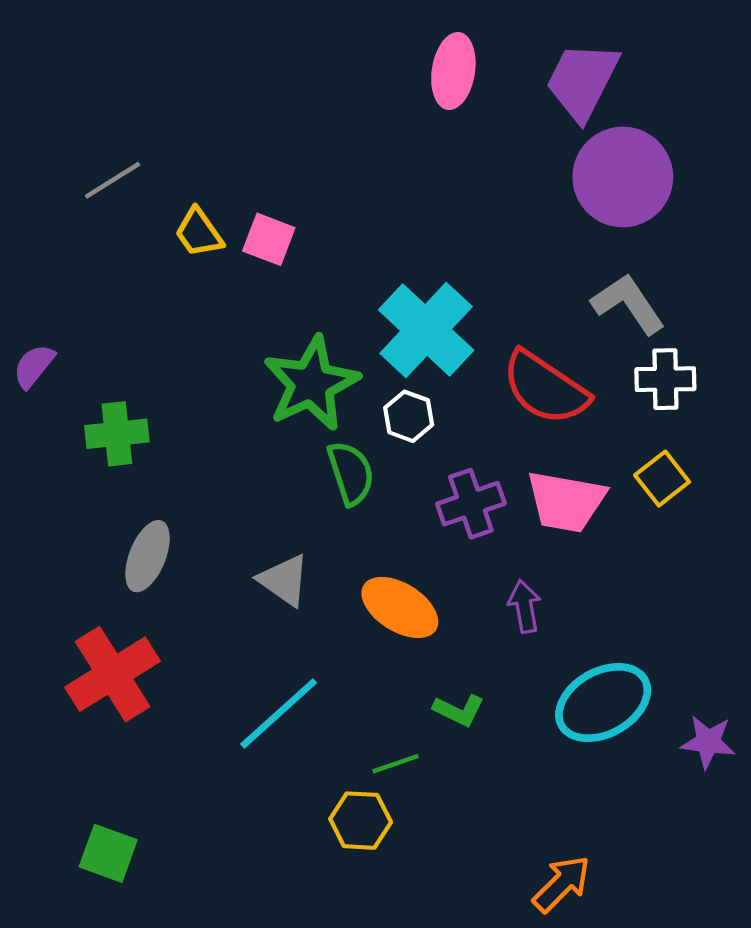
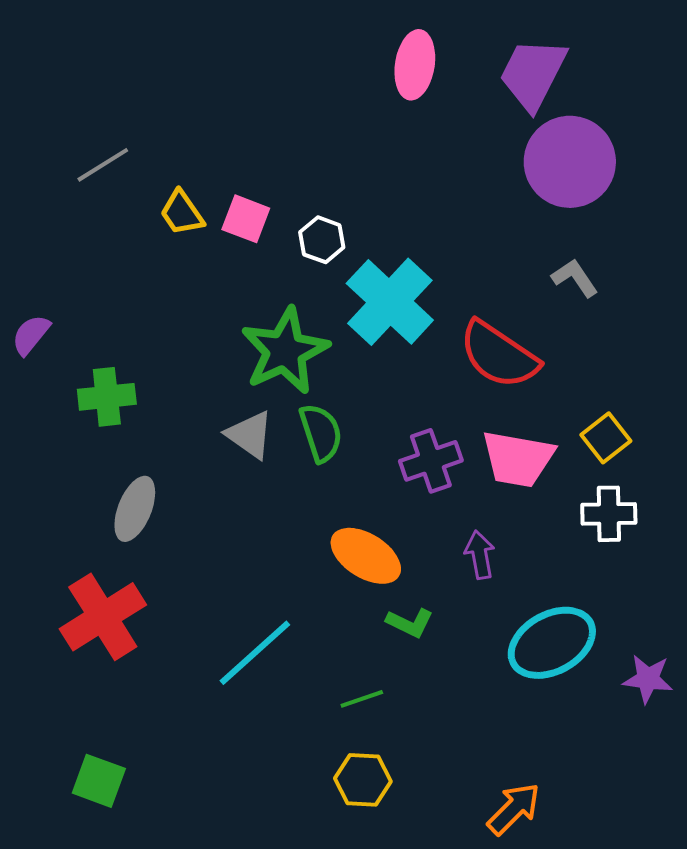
gray L-shape: (628, 304) -> (575, 278), size x0.7
white cross: (665, 379) -> (609, 514), moved
white hexagon: (409, 416) -> (322, 240), moved
gray triangle: (284, 580) -> (250, 435), moved
green L-shape: (459, 710) -> (410, 623), moved
yellow hexagon: (361, 821) -> (363, 780), moved

